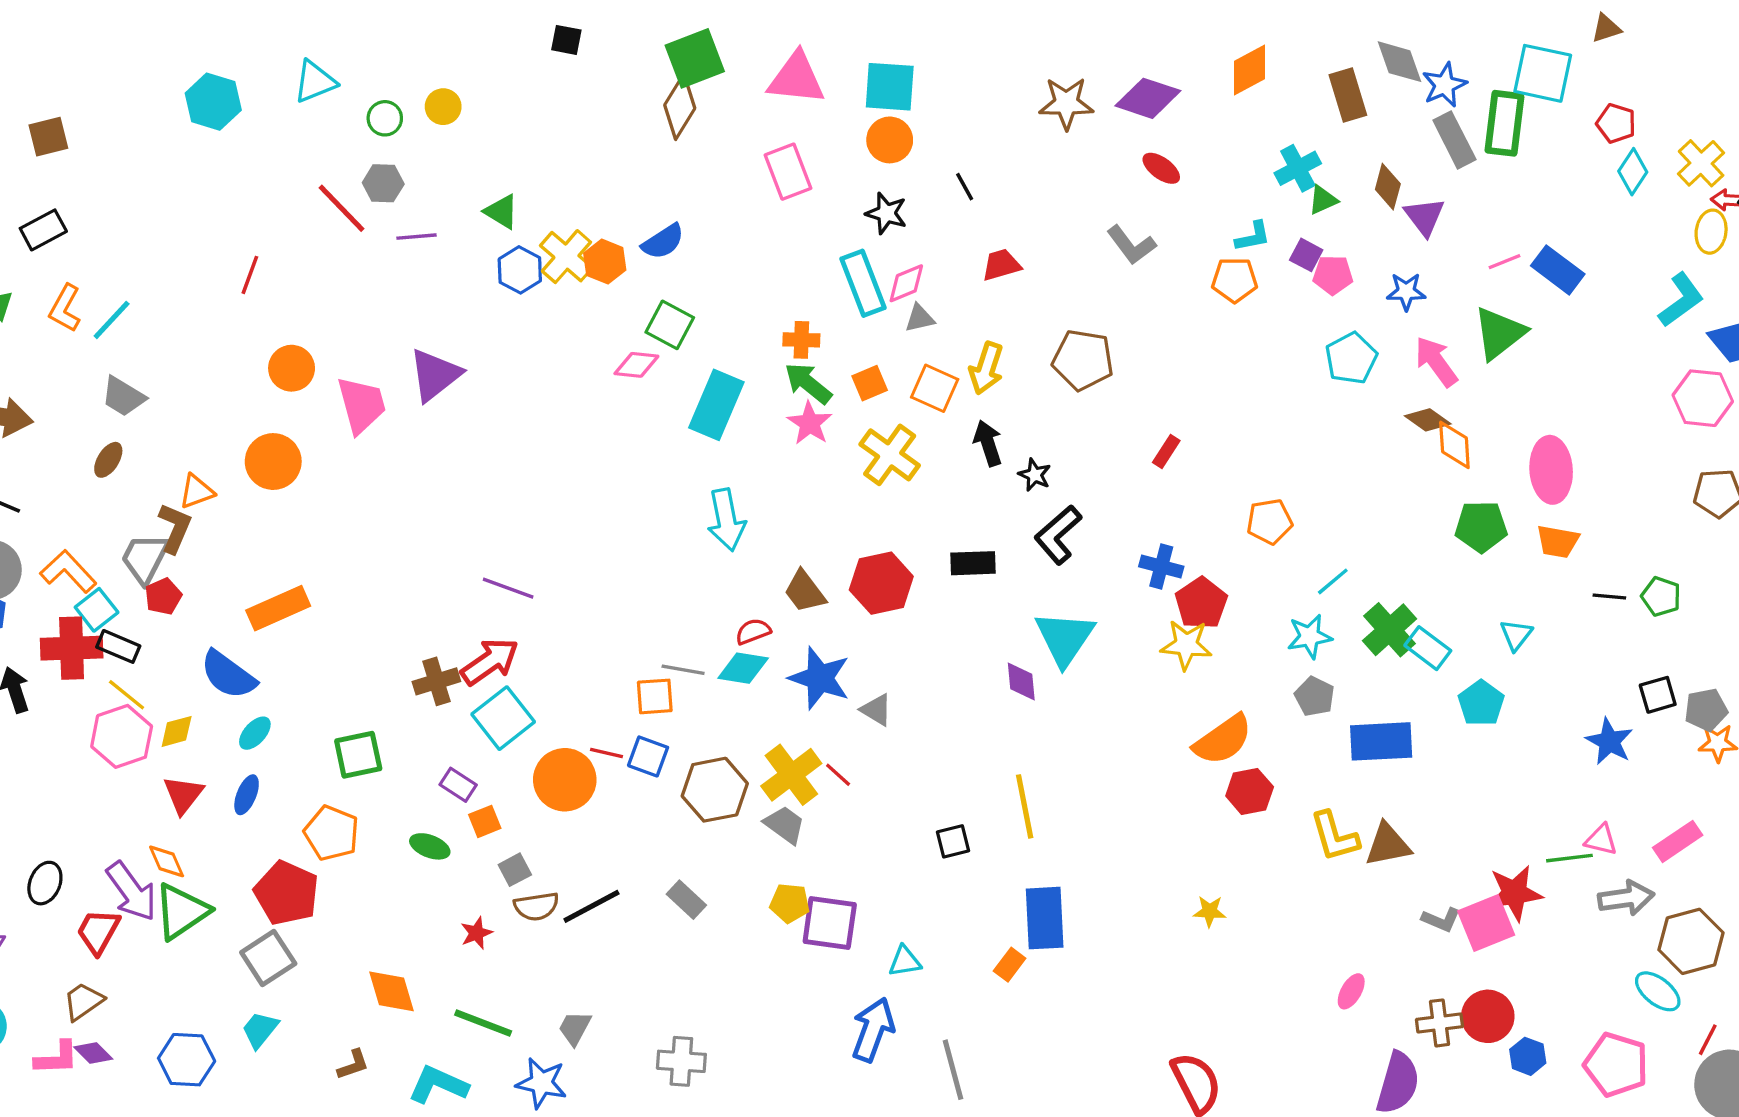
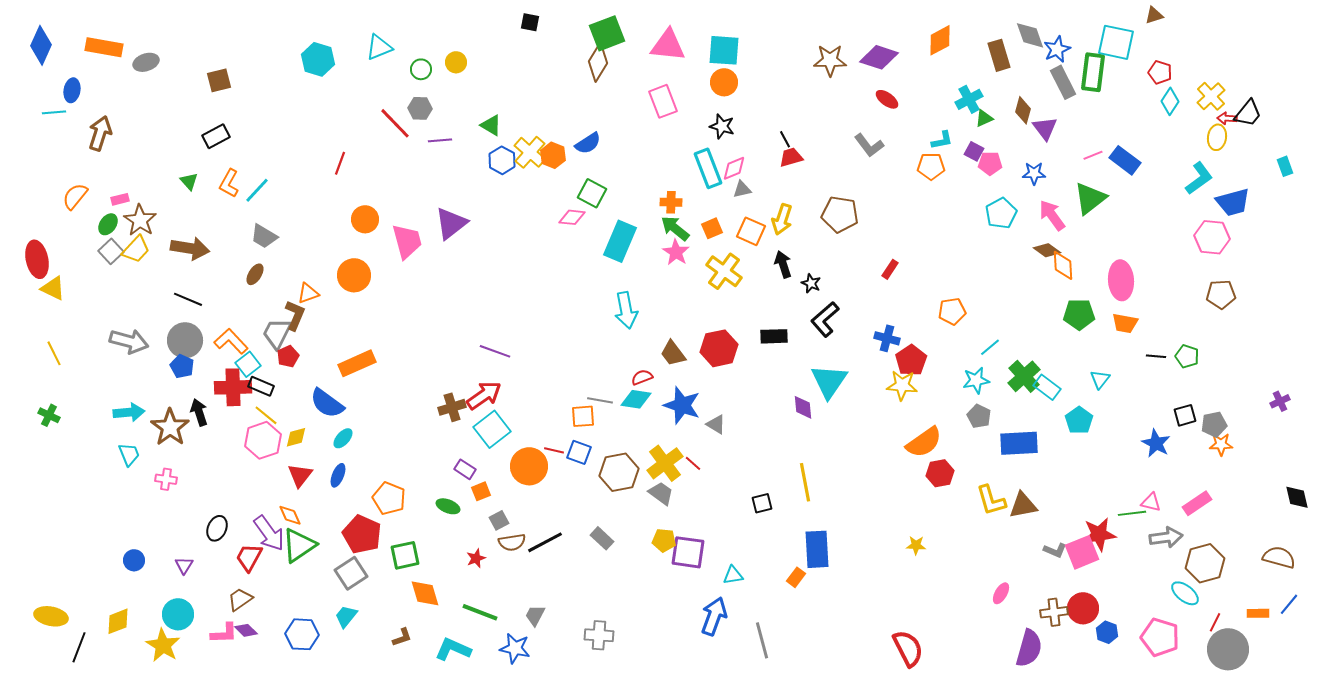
black line: (965, 187) -> (785, 139), moved
green square: (358, 755) -> (405, 555), moved

